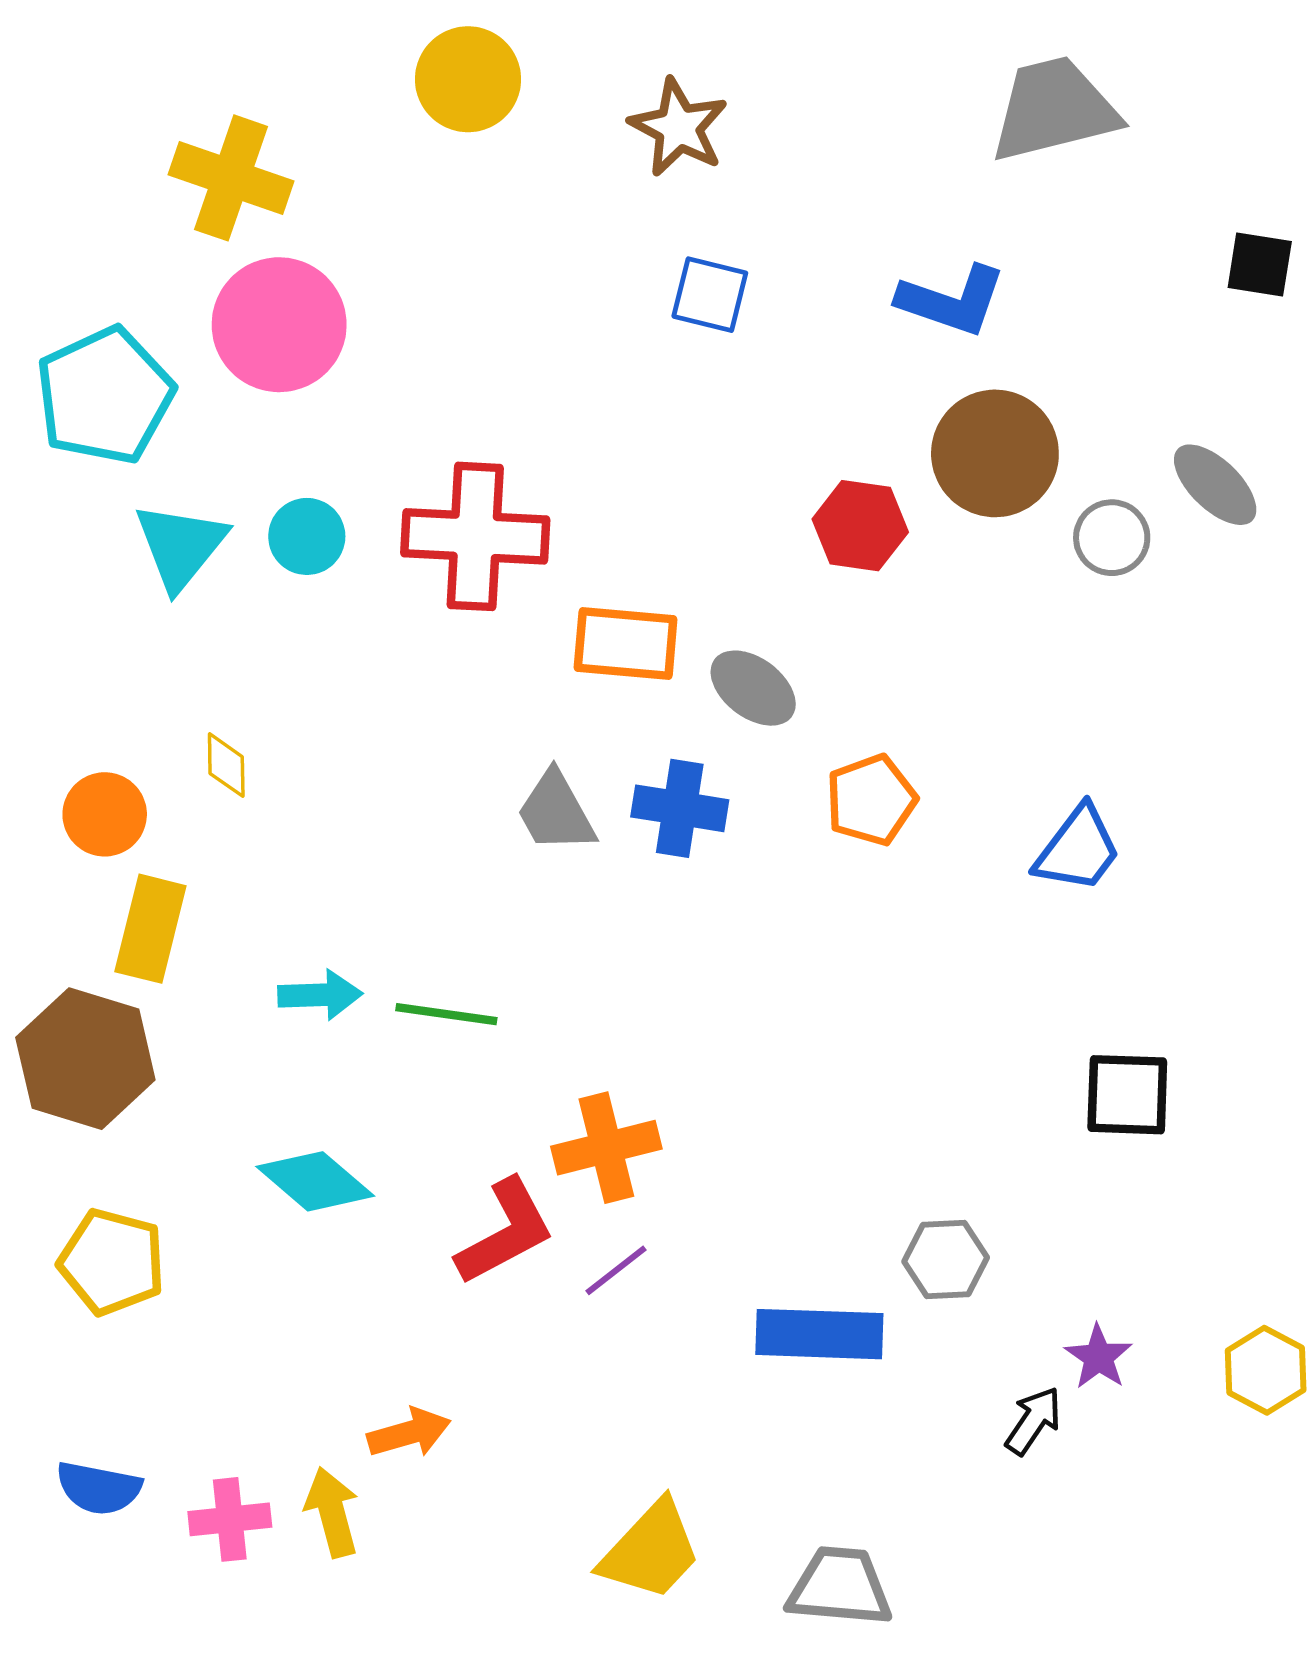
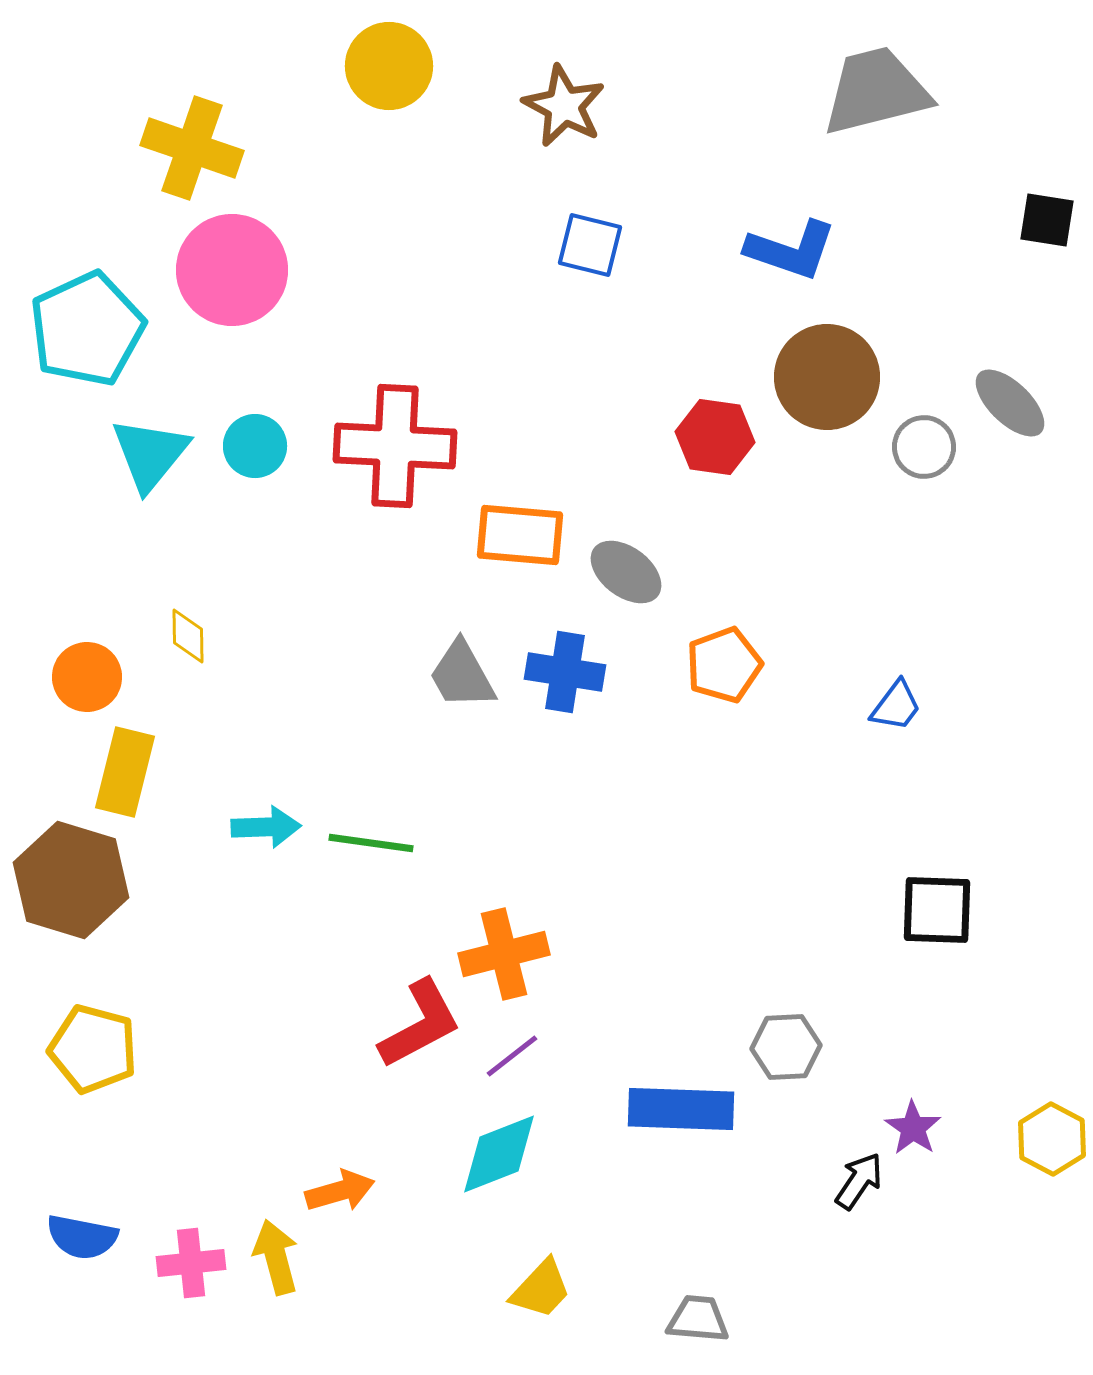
blue trapezoid: (1078, 849) -> (896, 706), size x0.7
cyan diamond: (315, 1181) -> (499, 1154), moved, turned -62
yellow trapezoid: (651, 1551) -> (541, 1289), size x0.7
gray trapezoid: (840, 1587) -> (698, 1319), size x0.7

